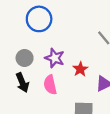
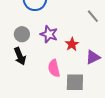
pink semicircle: (50, 85) -> (54, 68), moved

